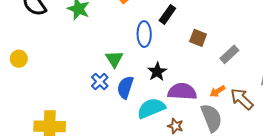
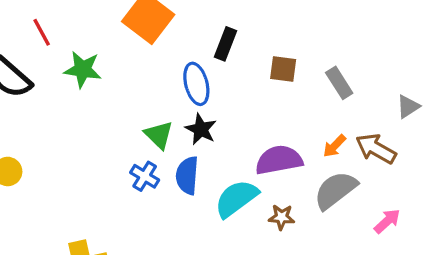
gray rectangle: (229, 54) -> (339, 83), turned -66
black star: (157, 72) -> (201, 129), moved
gray semicircle: (212, 118) -> (335, 190), turned -92

